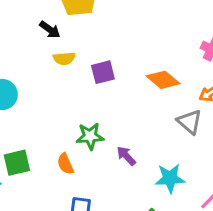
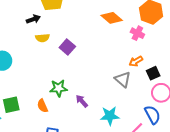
black arrow: (50, 30) -> (33, 19), turned -56
purple square: (103, 72) -> (67, 47), turned -35
orange diamond: (163, 80) -> (112, 18), moved

